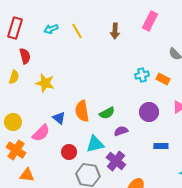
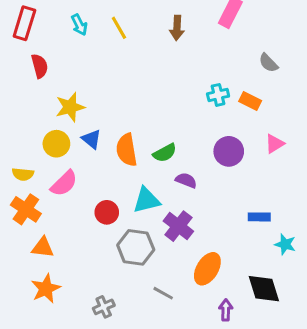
cyan arrow: (51, 29) -> (79, 25), turned -96
yellow semicircle: (14, 77) -> (23, 174), moved, turned 80
yellow star: (45, 83) -> (70, 107), turned -30
blue triangle: (59, 118) -> (91, 139), moved
yellow circle: (13, 122) -> (56, 144), moved
purple semicircle: (121, 131) -> (186, 180), turned 40
blue rectangle: (161, 146) -> (259, 217), moved

